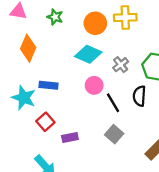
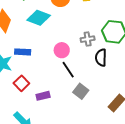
cyan diamond: (88, 54) -> (39, 18), moved
gray cross: (121, 65) -> (88, 39), moved, turned 32
black line: (113, 103) -> (68, 70), moved

